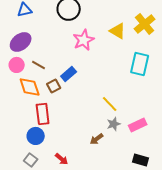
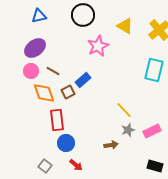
yellow triangle: (118, 31) -> (125, 26), moved
blue circle: (36, 136) -> (66, 143), moved
brown arrow: (97, 139) -> (111, 145), turned -152

